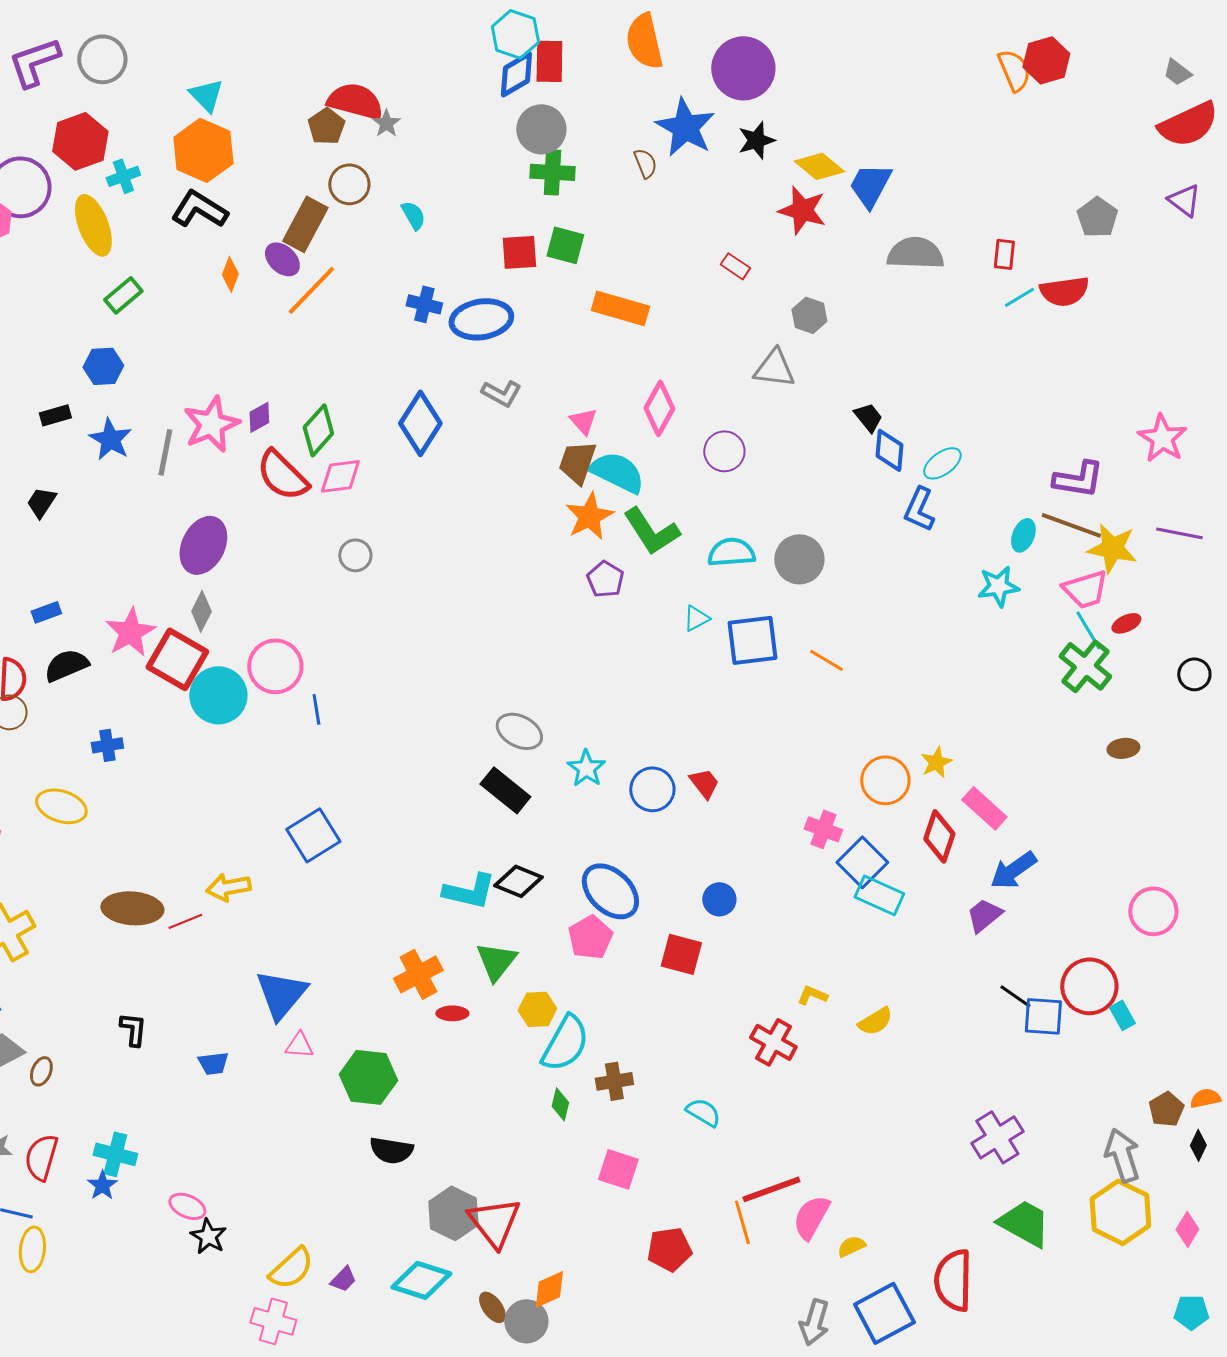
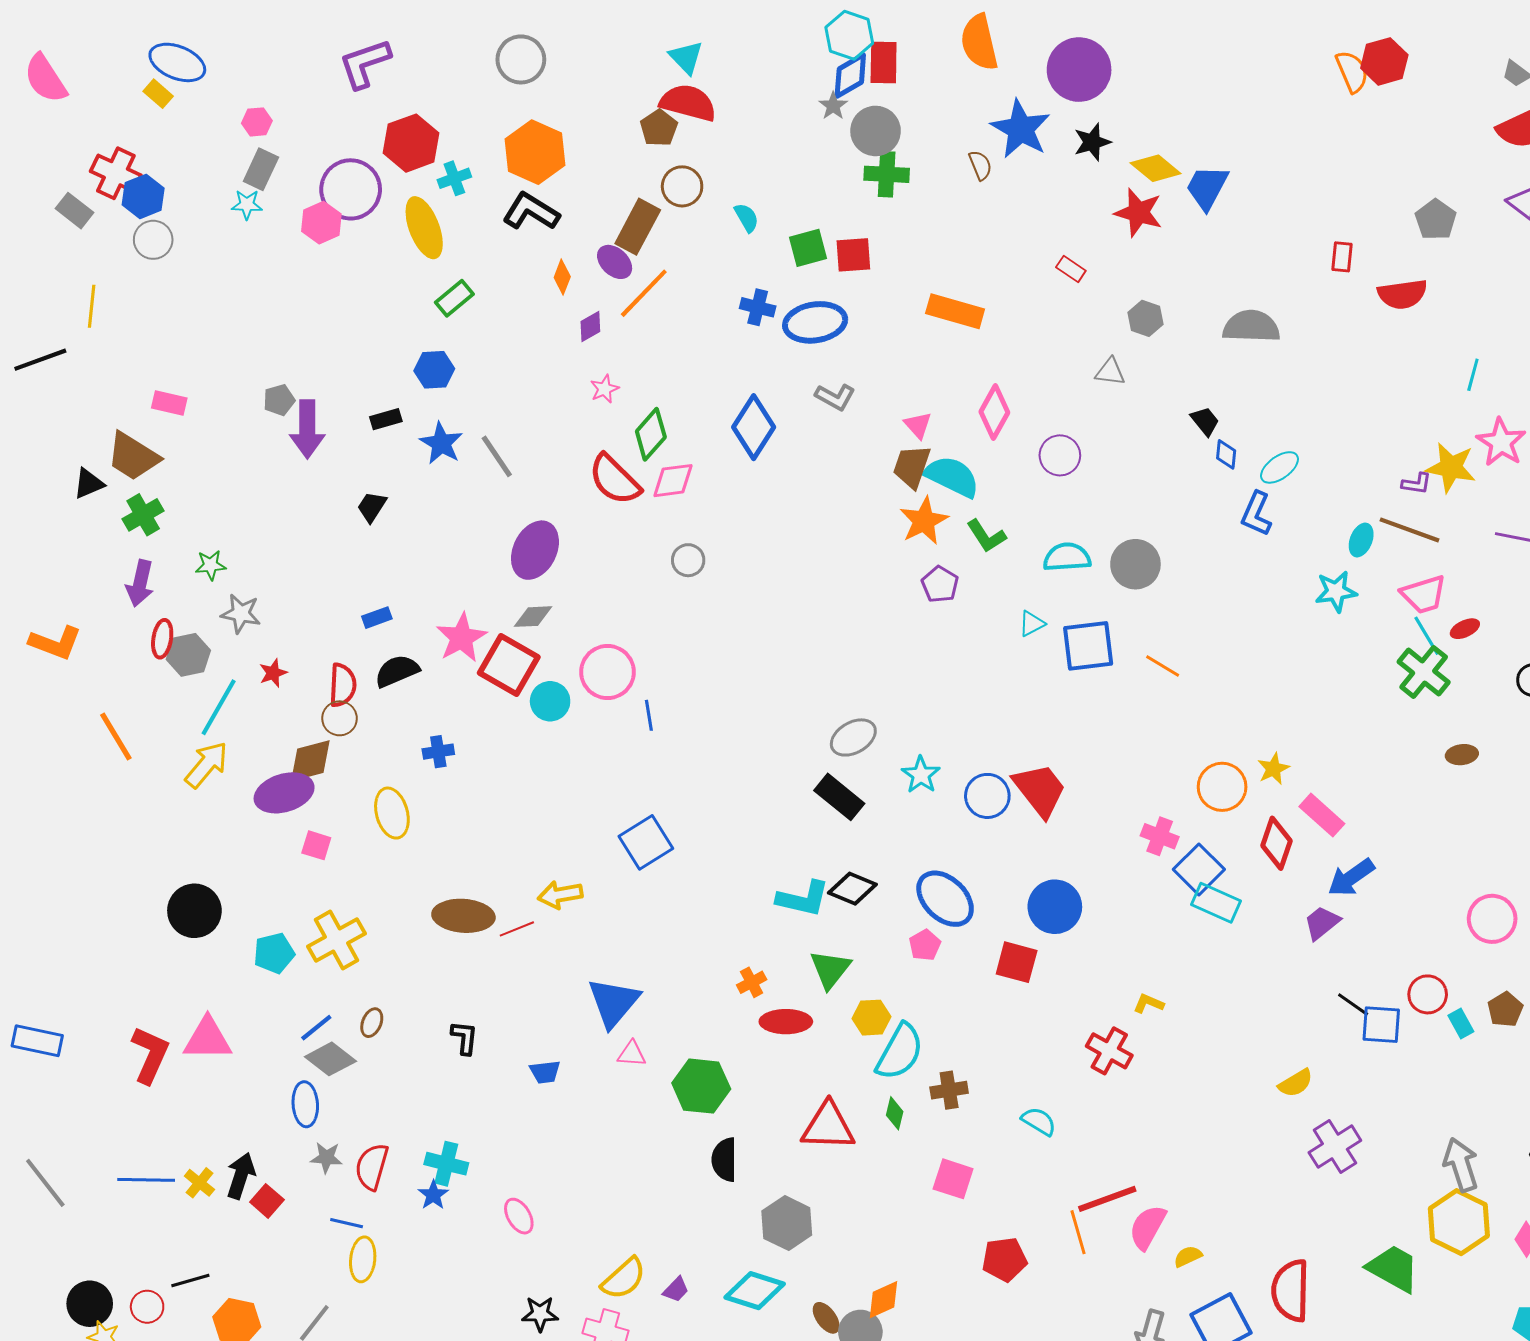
gray circle: (102, 59) -> (521, 59), moved
cyan triangle: (206, 95) -> (686, 57), moved
gray star: (386, 123) -> (833, 106), moved
green square: (565, 245) -> (808, 248), moved, turned -30
gray semicircle: (915, 253) -> (1251, 326), moved
cyan line: (1019, 297) -> (1473, 375), moved, turned -44
gray triangle: (774, 368) -> (1110, 372), size x0.7
purple diamond: (259, 417) -> (590, 326), moved
pink star: (211, 424) -> (604, 389), moved, size x0.5
blue diamond: (889, 450) -> (1226, 454), size x0.7
gray line: (165, 452) -> (497, 456), turned -45
purple L-shape: (1078, 479) -> (1417, 484), size x0.6
green L-shape: (651, 531) -> (986, 536), size x0.7
yellow star: (1112, 548) -> (1451, 467), moved
gray diamond: (201, 611) -> (533, 617), turned 60
cyan circle: (218, 695) -> (550, 701), size x0.7
gray ellipse: (519, 731) -> (853, 737), turned -57
red trapezoid: (704, 783) -> (1040, 790), size x1.8
yellow ellipse: (61, 806) -> (392, 813), turned 57
blue circle: (719, 899) -> (1055, 907), size x1.6
pink pentagon: (590, 937) -> (925, 945), size x0.7
orange cross: (418, 974) -> (752, 982), size x0.6
red circle: (1089, 986) -> (1428, 994), size x0.7
red ellipse: (452, 1013) -> (786, 1022), size x1.6
yellow semicircle: (875, 1021) -> (1296, 1083), moved
brown ellipse: (41, 1071) -> (372, 1023), moved
brown pentagon: (1166, 1109) -> (1505, 1010), moved
black semicircle: (391, 1150) -> (724, 1160), turned 81
pink ellipse: (187, 1206) -> (519, 1216), turned 36
red triangle: (494, 1222) -> (828, 1126), moved, turned -50
green trapezoid: (1024, 1223) -> (1393, 1268), moved
black star: (208, 1236) -> (540, 1314), moved, turned -30

